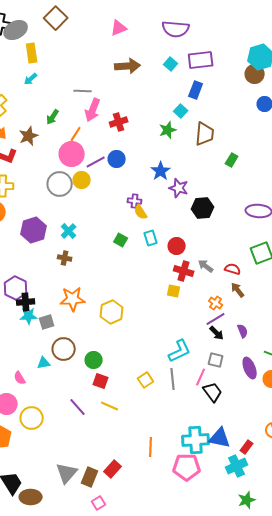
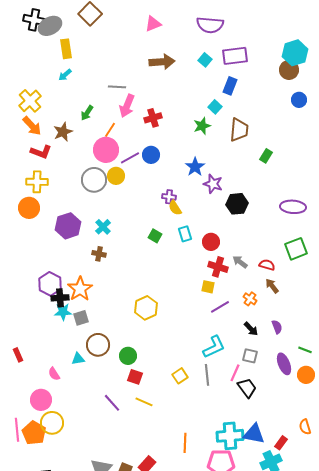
orange star: (73, 299) -> (80, 289), moved, turned -30
purple line: (216, 319) -> (220, 307), moved
yellow circle: (32, 418) -> (52, 423), moved

